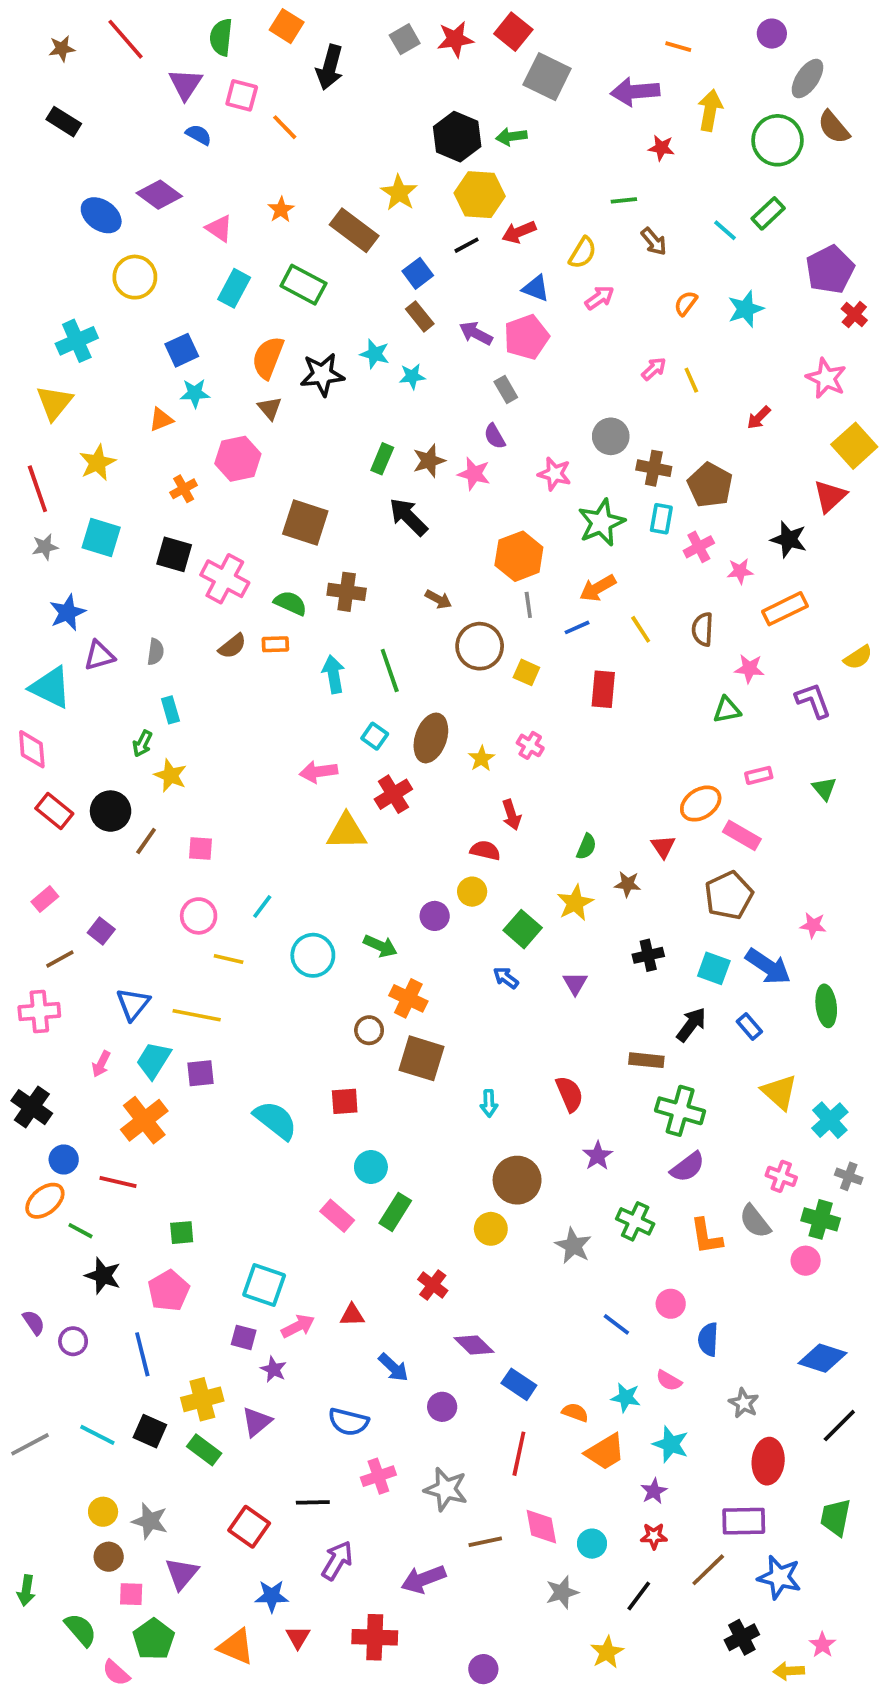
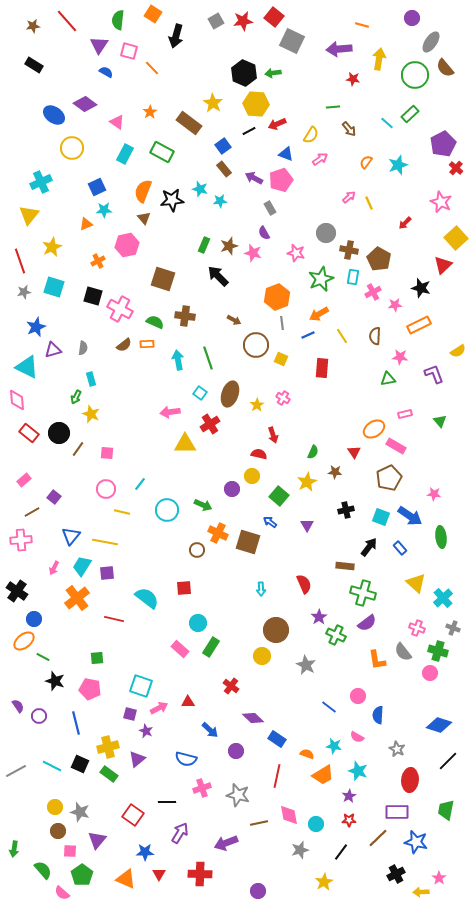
brown square: (422, 1058) -> (248, 542), moved
red line: (118, 1182) -> (114, 619), moved
green cross: (635, 1221) -> (336, 635), moved
pink pentagon: (169, 1291) -> (90, 689), turned -30

